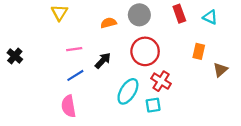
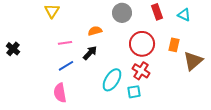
orange semicircle: (109, 23) -> (95, 31), moved
red circle: (145, 51) -> (142, 44), moved
brown triangle: (220, 70) -> (193, 61), size x1.5

